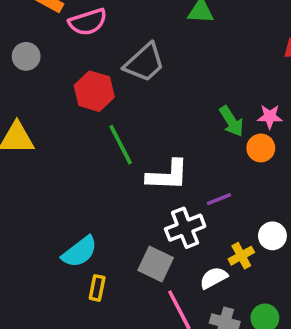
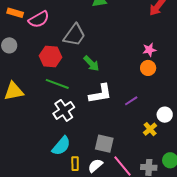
green arrow: (231, 121) -> (91, 64), moved
green line: (121, 145) -> (57, 84), moved, turned -30
white cross: (185, 228) -> (64, 110), moved
white semicircle: (214, 278) -> (95, 166), moved

